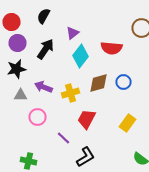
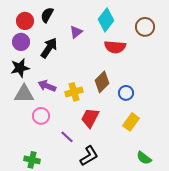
red circle: (12, 22) -> (25, 21), moved
cyan diamond: (80, 56) -> (106, 20), moved
blue circle: (124, 82) -> (126, 93), moved
brown diamond: (98, 83) -> (102, 82), turned -30
gray triangle: (20, 95) -> (24, 94), size x1.5

